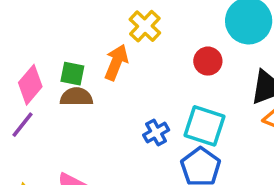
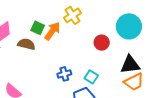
green square: (72, 74) -> (38, 28), moved
cyan square: (205, 126) -> (91, 77), size x0.6

